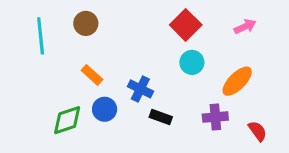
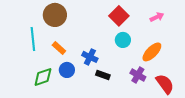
brown circle: (86, 23) -> (55, 15), size x1.5
cyan line: (41, 36) -> (33, 39), moved
purple cross: (215, 117) -> (138, 75), turned 35
red semicircle: (257, 131) -> (165, 84), size x1.5

